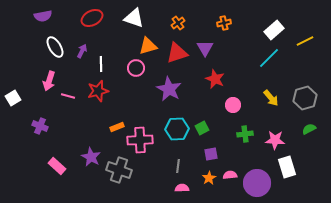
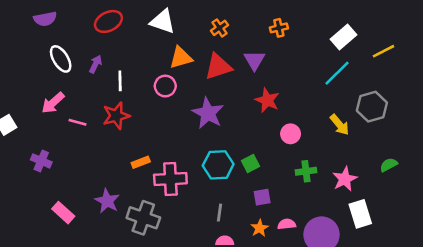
pink arrow: (49, 81) -> (53, 103), turned 30
gray hexagon: (305, 98) -> (372, 107), moved
pink star: (275, 140) -> (345, 179), turned -30

